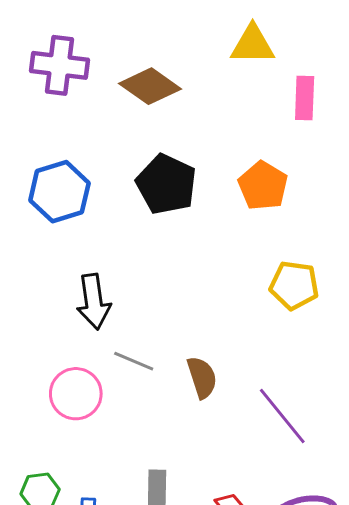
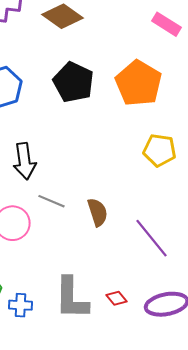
pink rectangle: (305, 98) -> (166, 24), turned -60
orange pentagon: (263, 186) -> (138, 83), size x1.4

